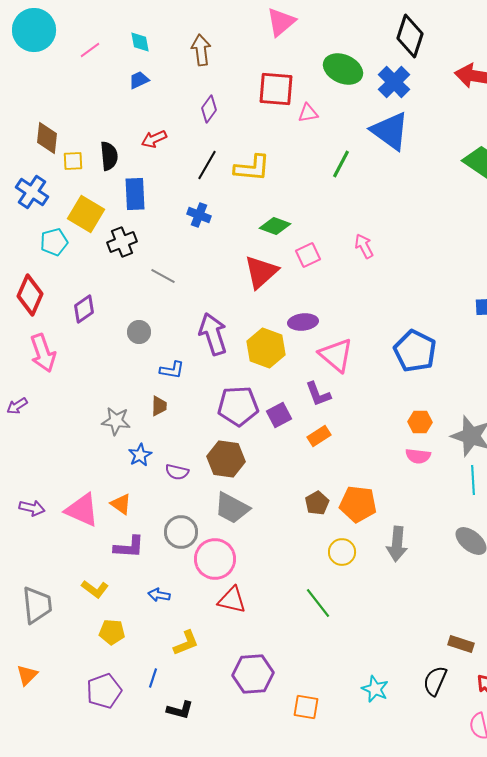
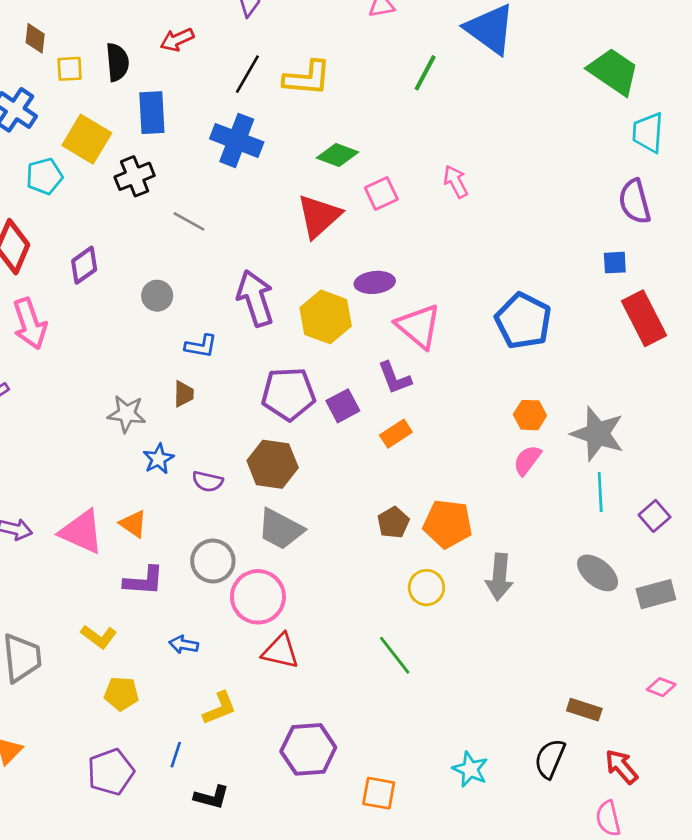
brown diamond: (47, 138) -> (35, 38), size x0.7
blue cross: (199, 215) -> (237, 140), size x1.6
pink semicircle: (418, 456) -> (527, 460), turned 120

